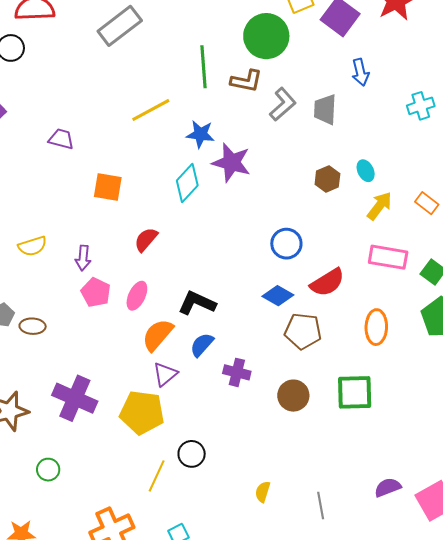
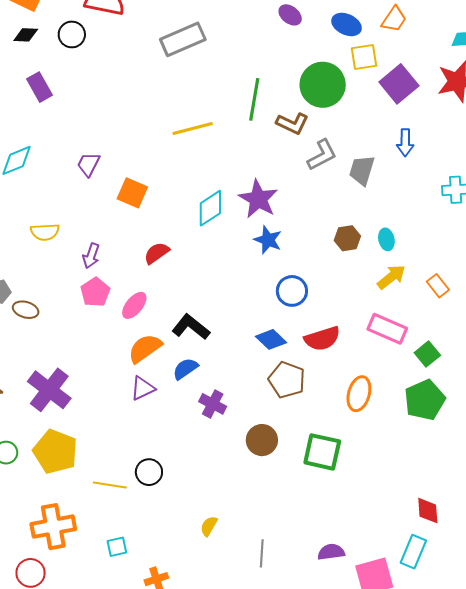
blue star: (200, 134) -> (268, 240), moved
purple trapezoid: (61, 139) -> (88, 164), moved, turned -92
yellow pentagon: (142, 412) -> (55, 452), moved
yellow line: (157, 476) -> (110, 485), turned 60

